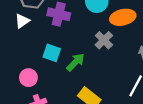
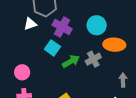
cyan square: (52, 53) -> (52, 48), moved
green arrow: (76, 62) -> (71, 61), moved

